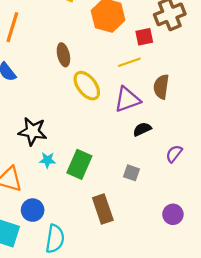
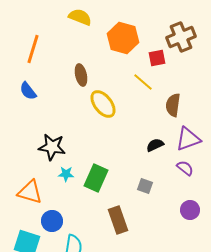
yellow line: (129, 62) -> (143, 82), turned 60
purple triangle: (127, 99) -> (188, 139), moved
purple semicircle: (174, 154) -> (185, 168), turned 90
purple circle: (173, 214) -> (190, 210), moved

